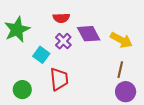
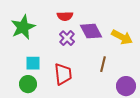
cyan square: (41, 55) -> (33, 63), moved, turned -35
brown line: (120, 70) -> (103, 64), moved

